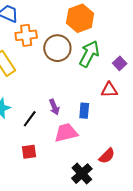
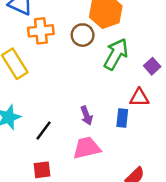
brown circle: (57, 48) -> (83, 35), moved, size x0.7
purple arrow: (54, 107) -> (87, 116), moved
blue rectangle: (84, 111) -> (122, 118), moved

